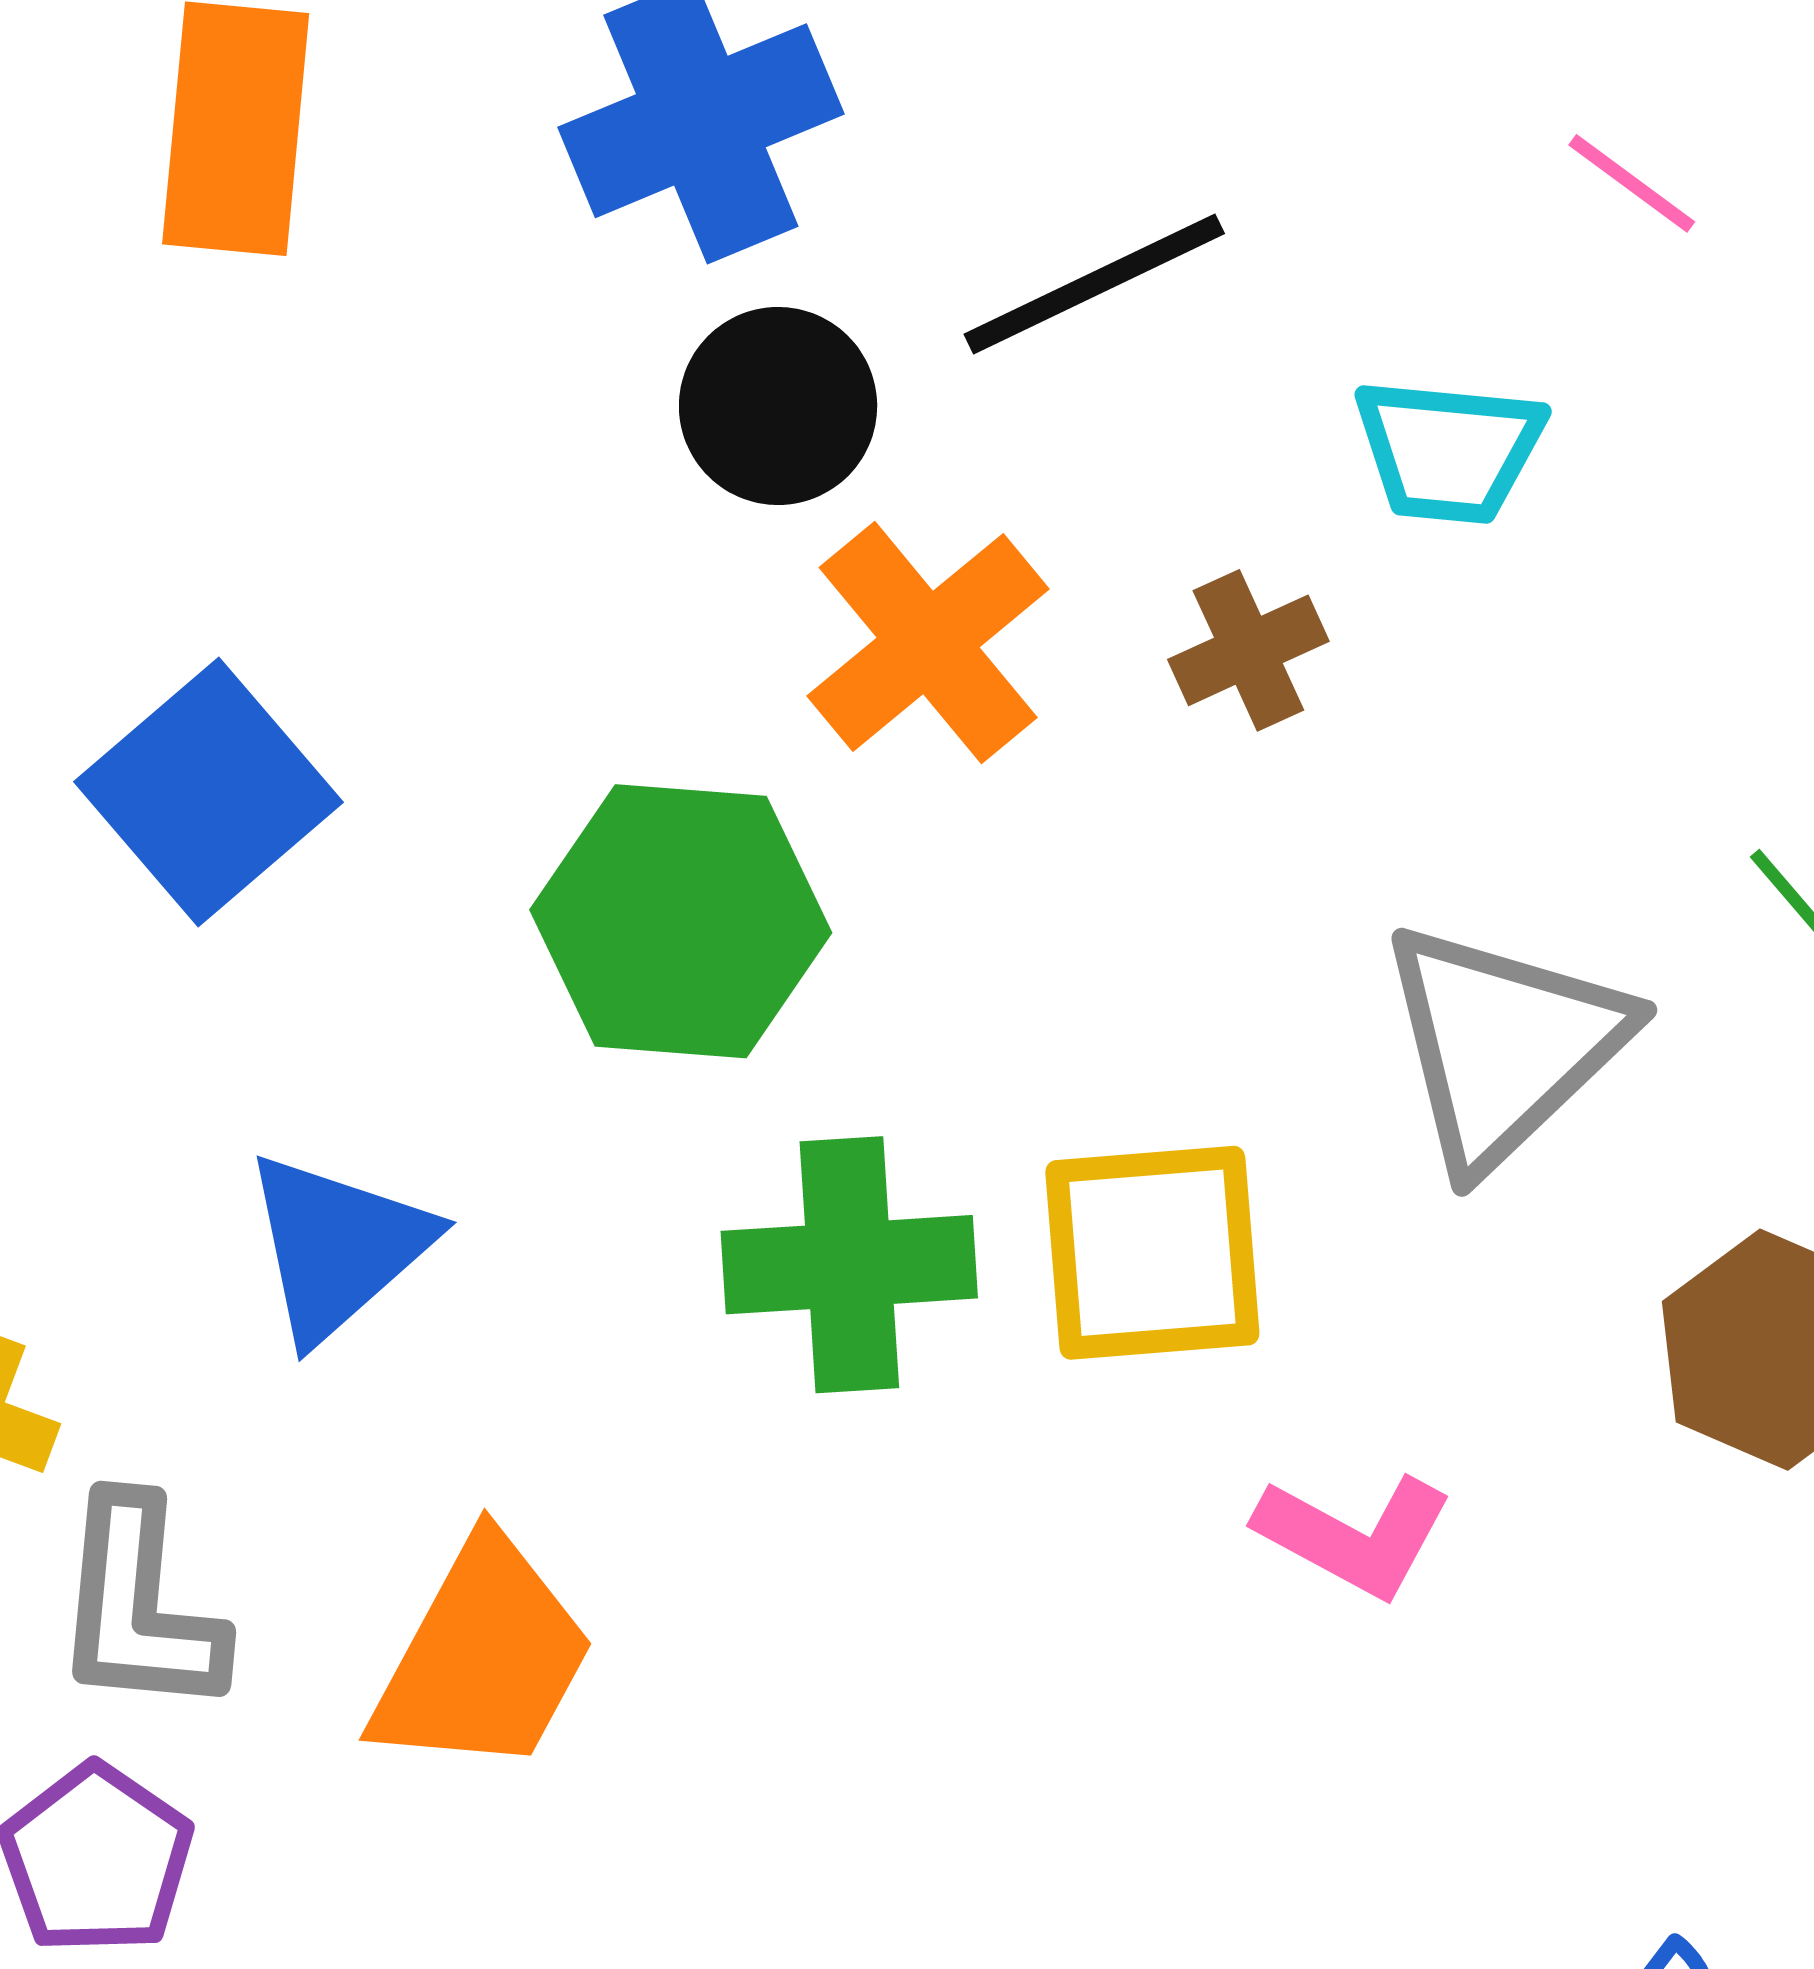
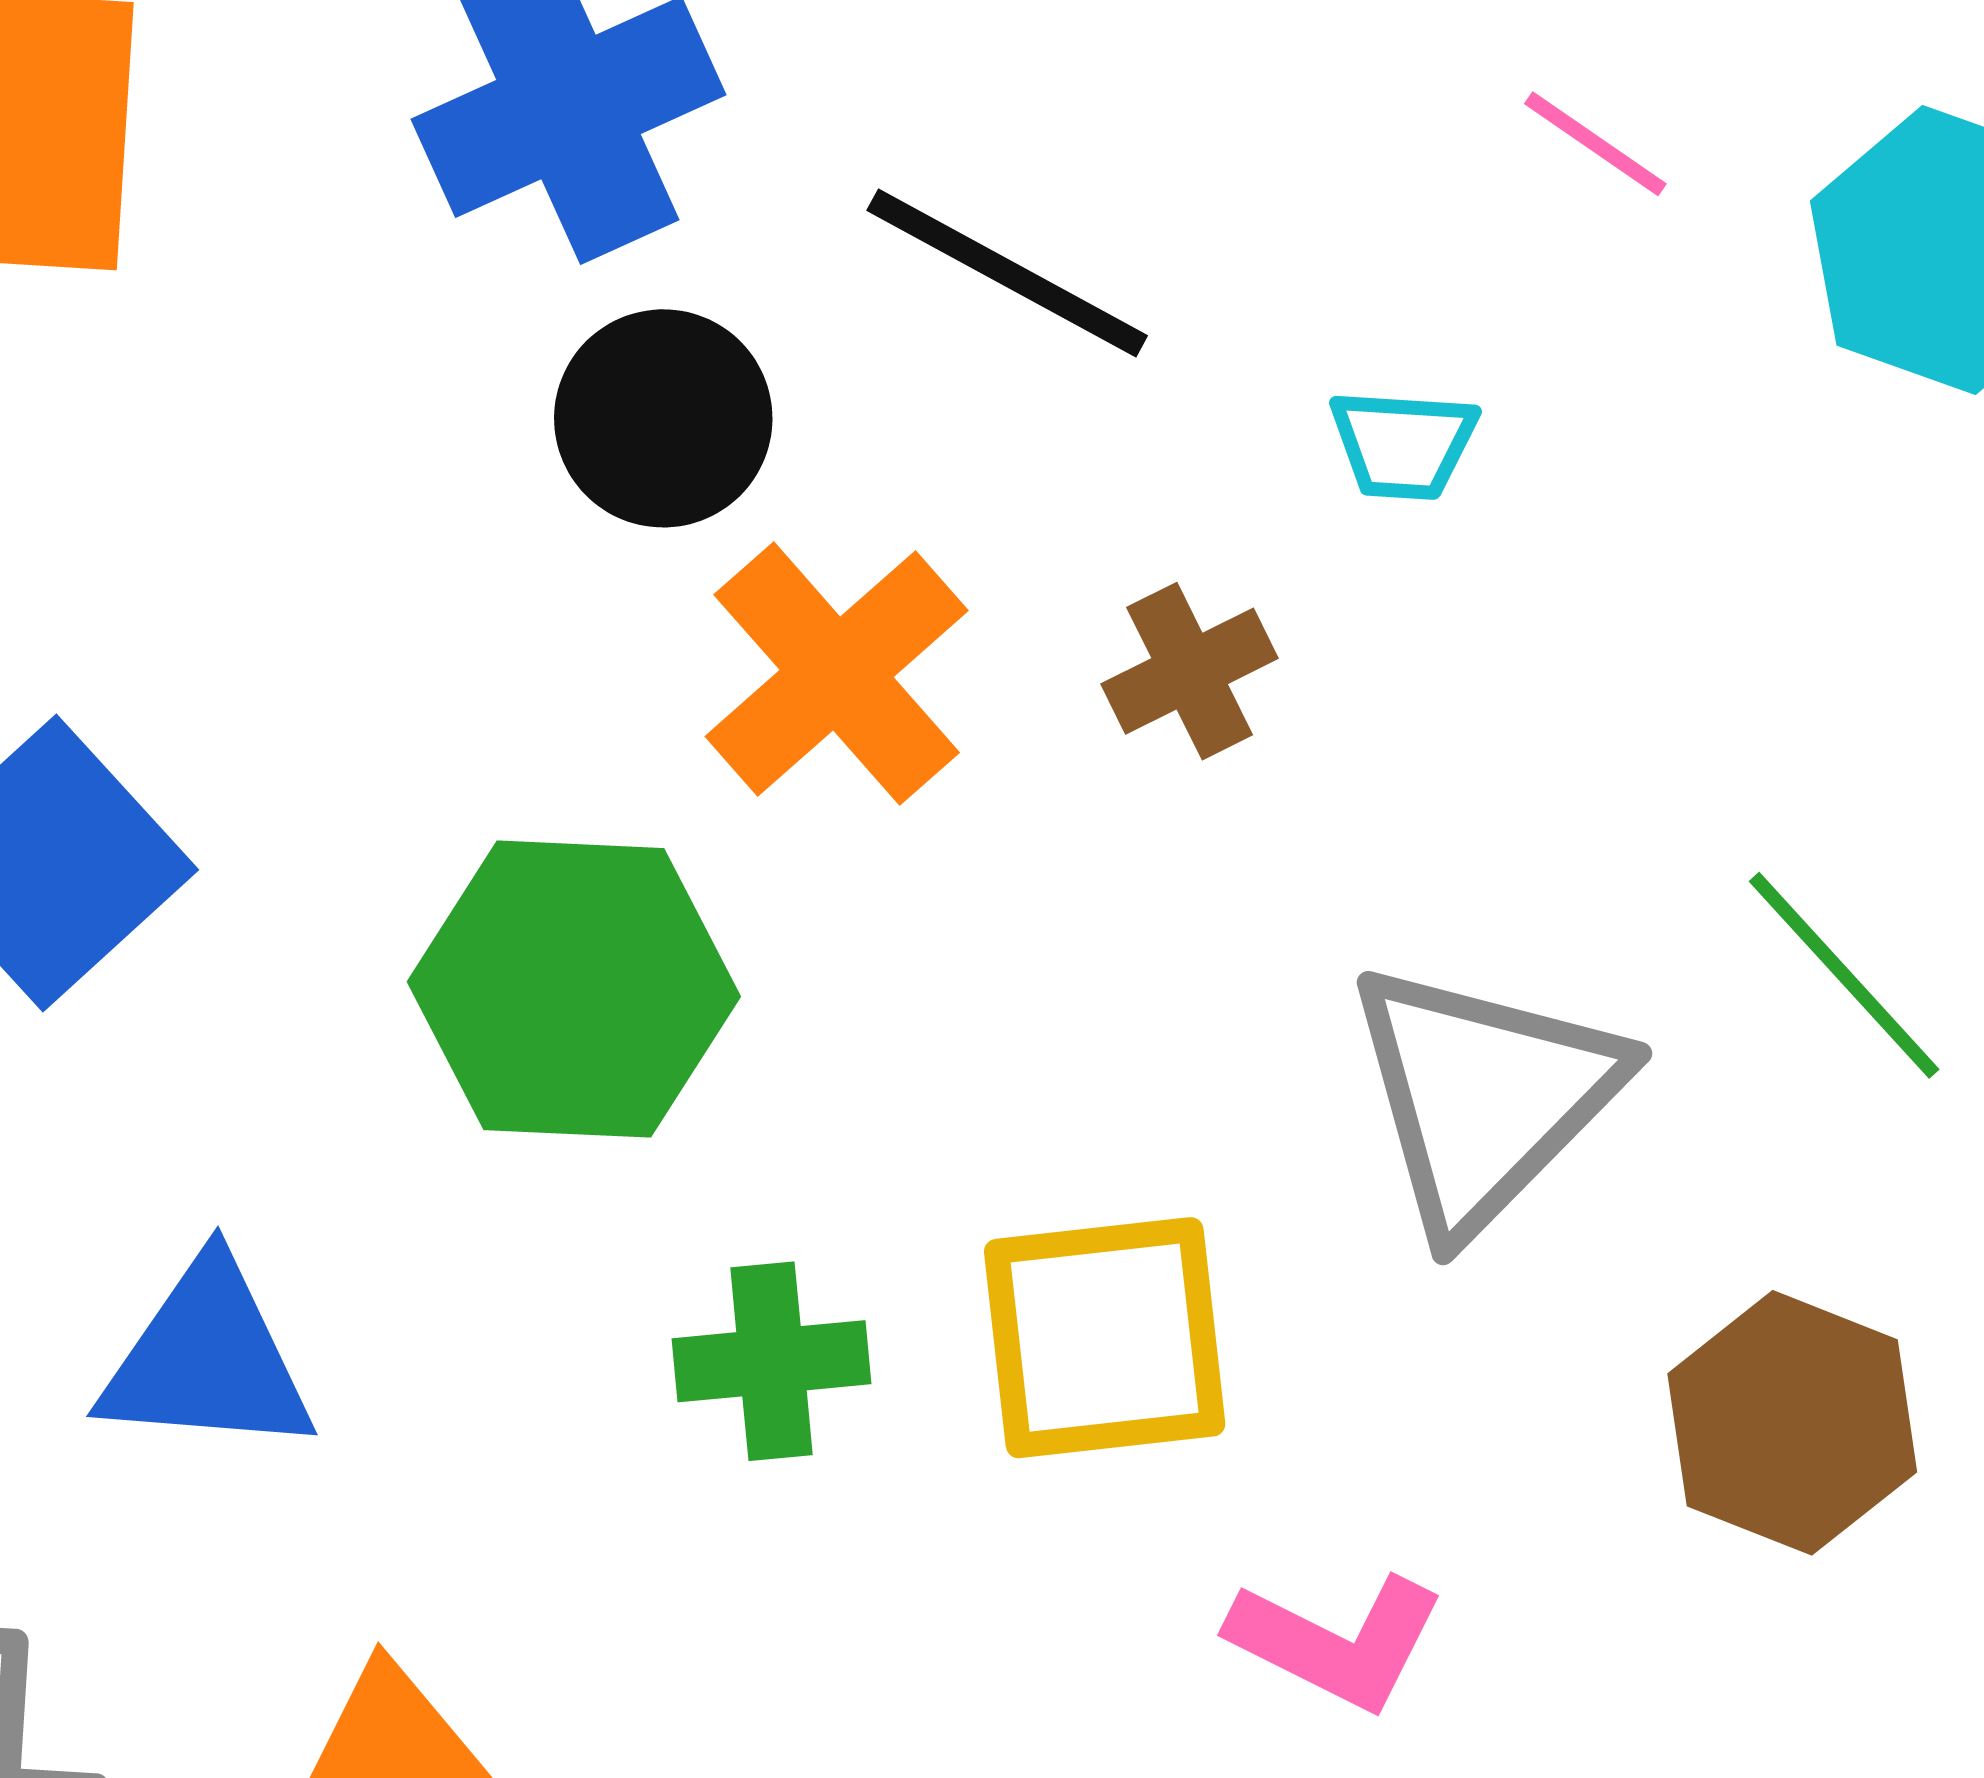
black line: (1094, 284) -> (1007, 273), turned 56
cyan trapezoid: (1449, 450) -> (1403, 444), size x0.7
blue triangle: (338, 1247) -> (207, 1359), turned 48
green cross: (849, 1265) -> (771, 1361), size x0.7

